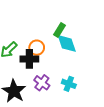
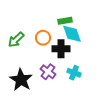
green rectangle: (59, 30) -> (65, 21), turned 48
black cross: (29, 59) -> (61, 49), moved

